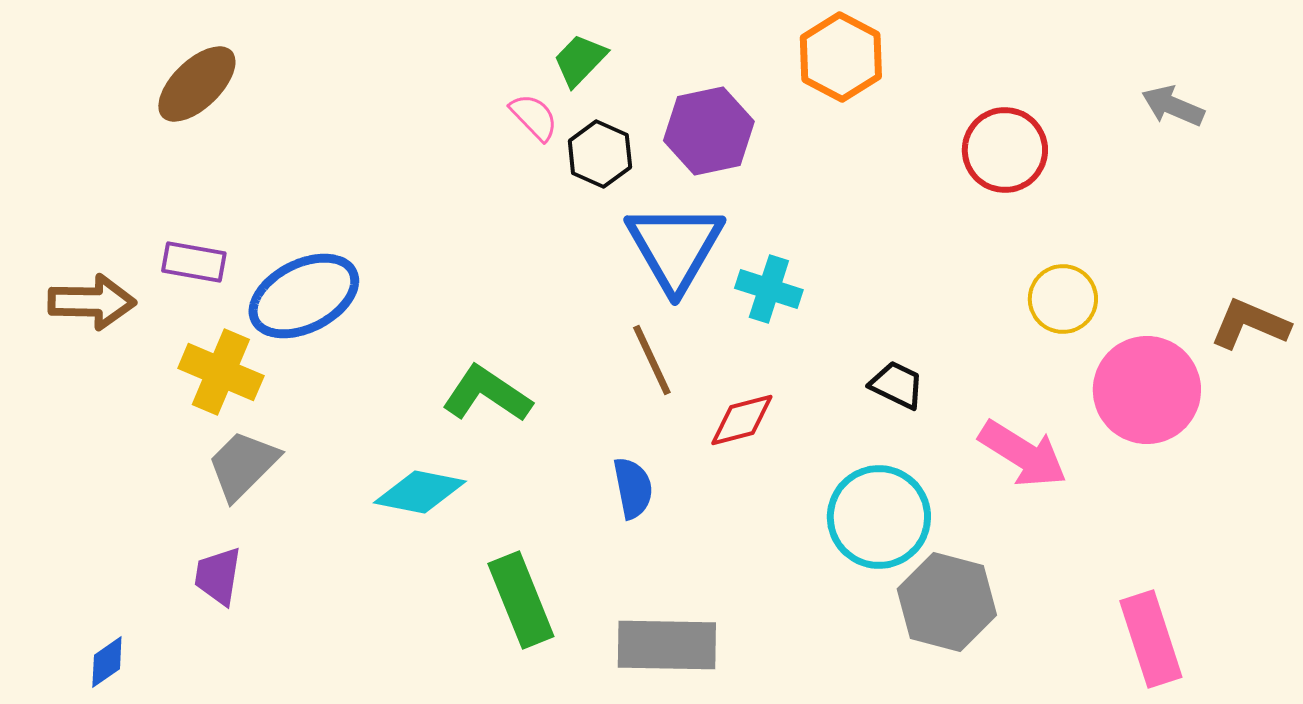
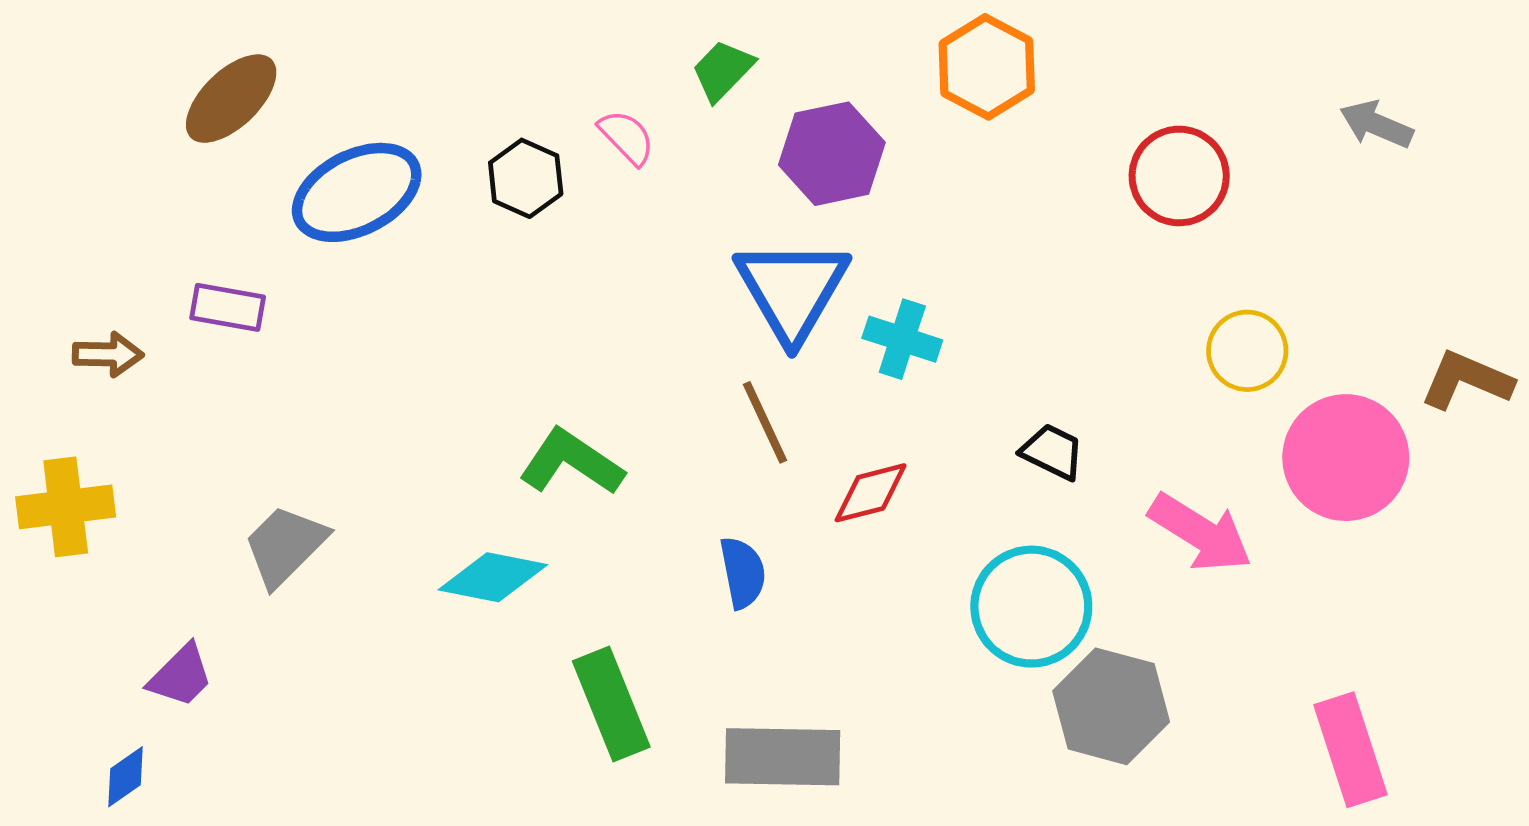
green trapezoid: (580, 60) -> (723, 70), moved
black hexagon: (600, 154) -> (526, 178), moved
blue ellipse: (304, 296) -> (357, 192), moved
brown arrow: (92, 302) -> (108, 354), size x0.7
yellow cross: (221, 372) -> (66, 507), moved, turned -30
purple trapezoid: (218, 576) -> (181, 676), moved, turned -144

